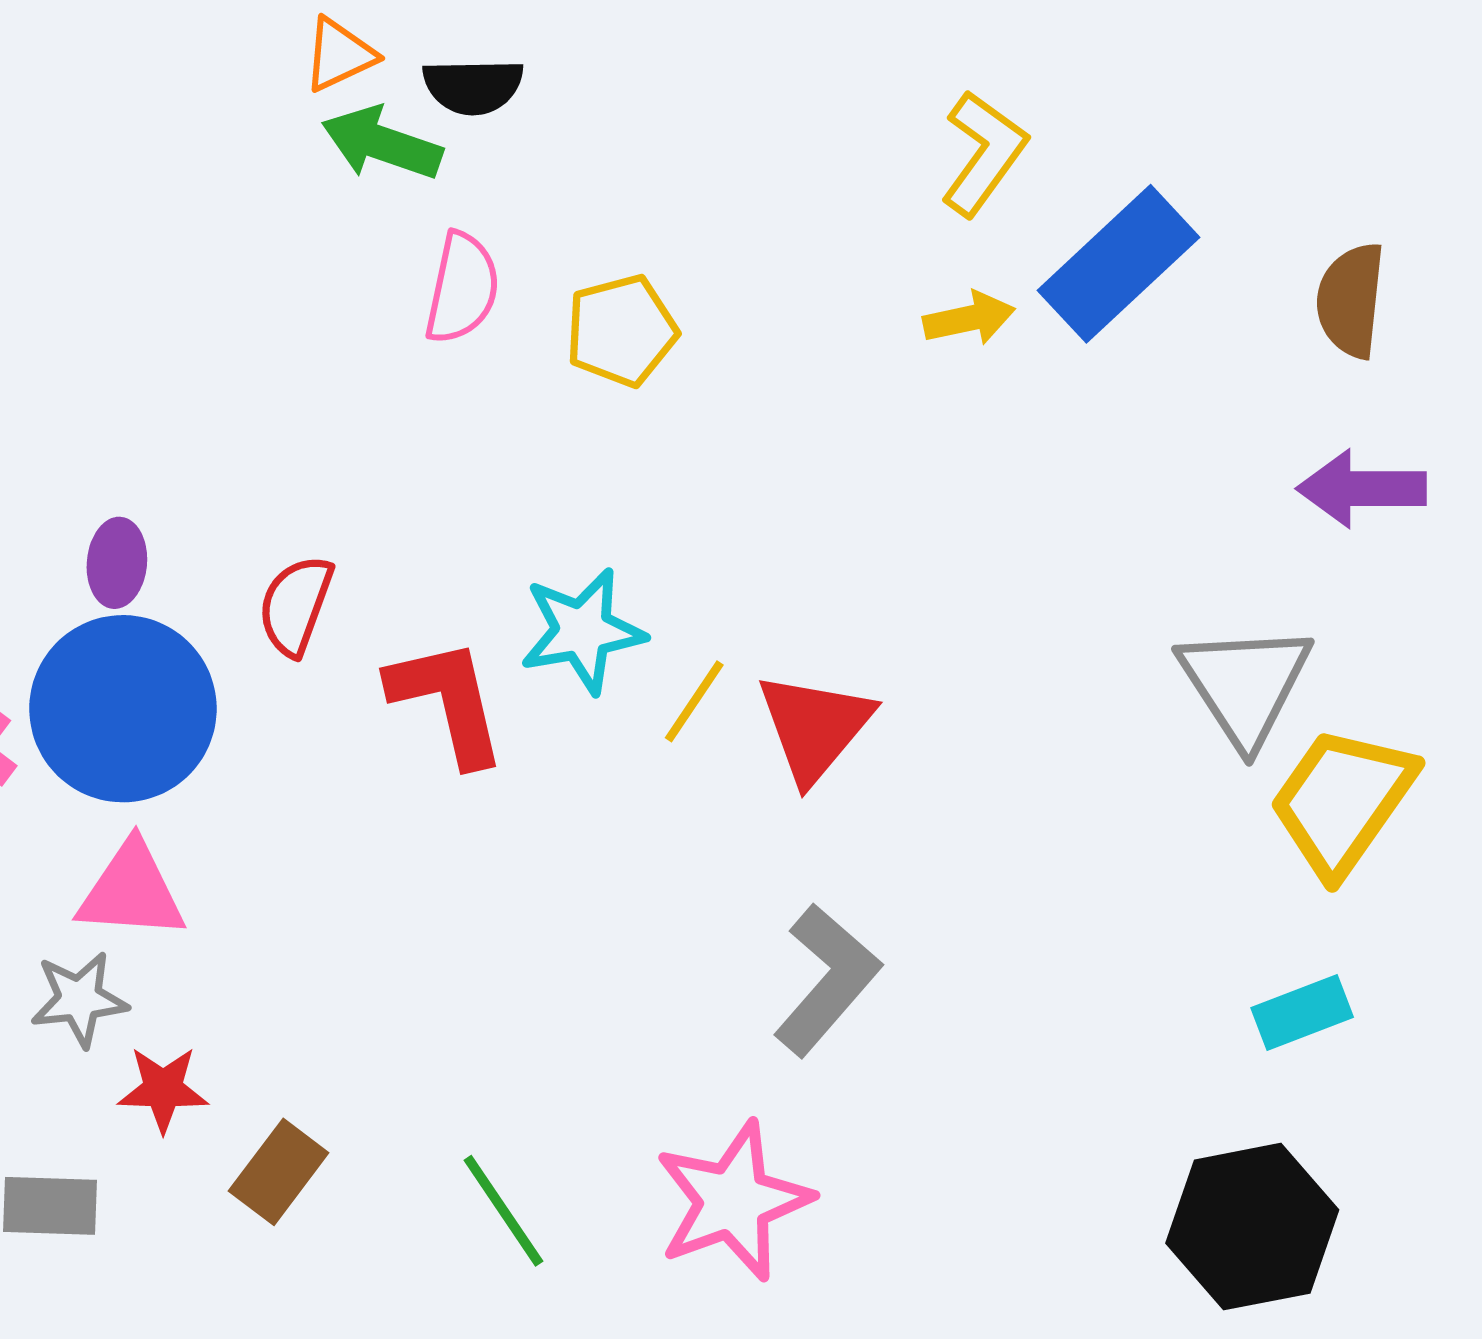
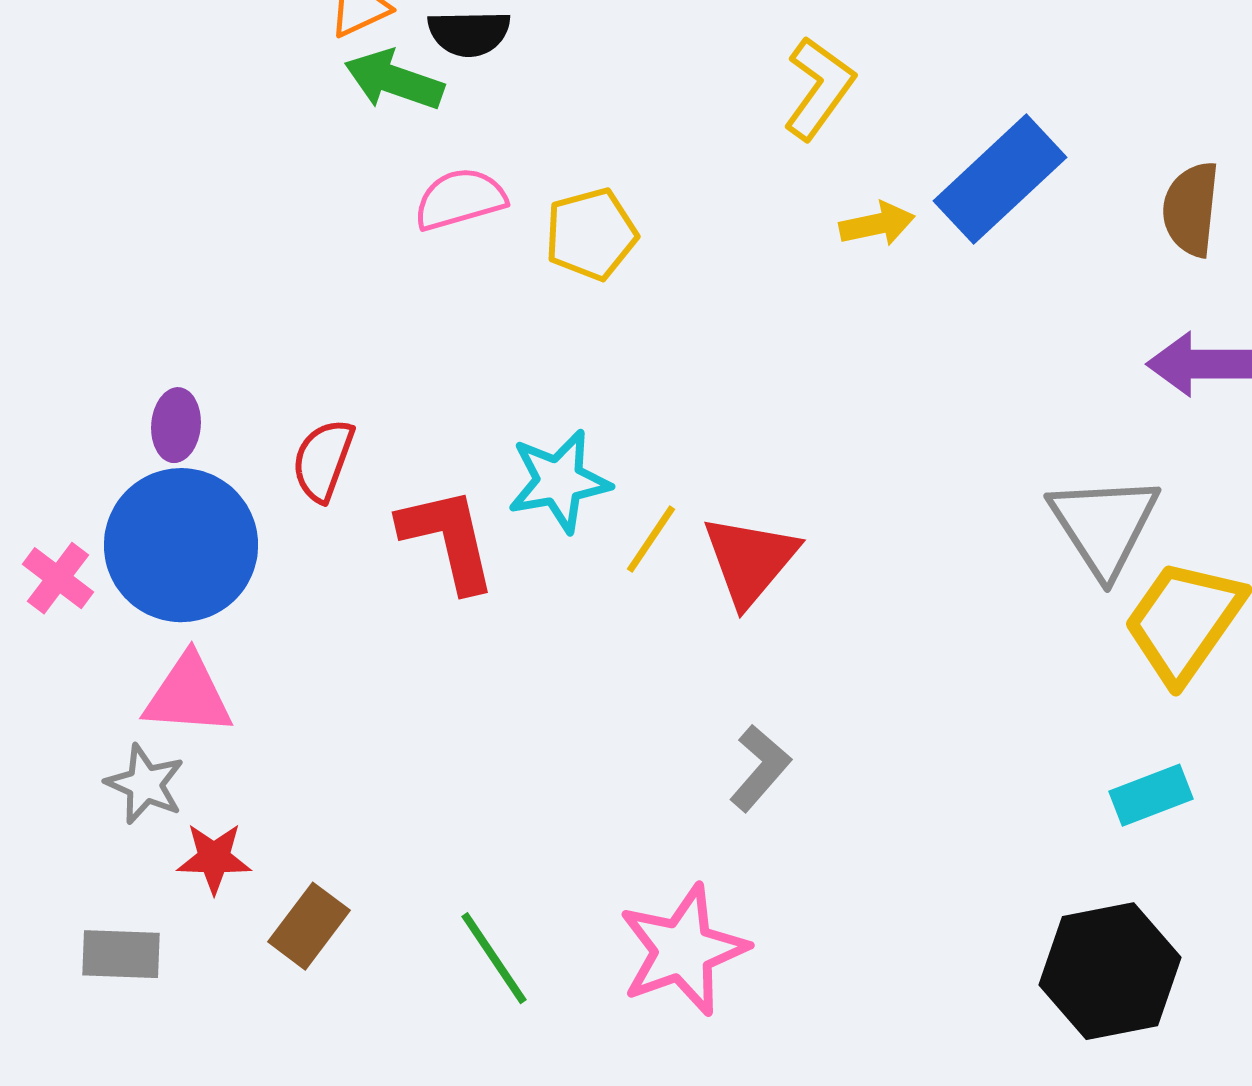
yellow L-shape: (984, 153) -> (819, 88), moved
pink semicircle: (462, 288) -> (460, 199), turned -118
gray L-shape: (827, 980) -> (760, 768), size x0.7
gray star: (79, 999) -> (145, 784), turned 30

